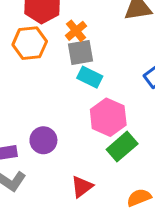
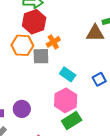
gray square: (81, 52) -> (41, 56), moved
cyan rectangle: (90, 77) -> (68, 74), moved

